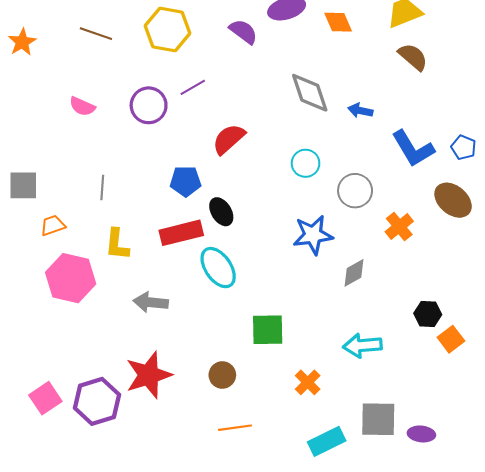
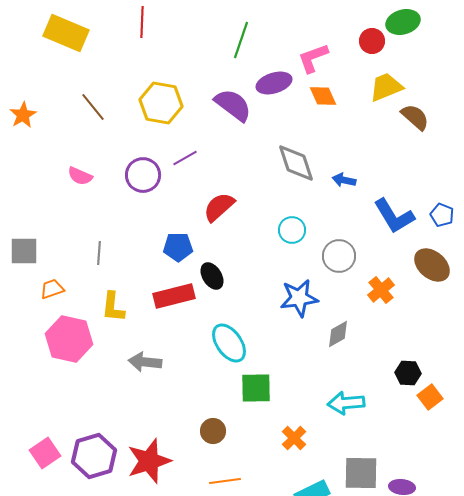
purple semicircle: (243, 32) -> (233, 105), size x1.4
brown line: (96, 34) -> (93, 107), turned 32
brown semicircle: (413, 57) -> (415, 117), moved
cyan ellipse: (218, 268) -> (229, 343), moved
red star: (149, 375) -> (149, 461), moved

